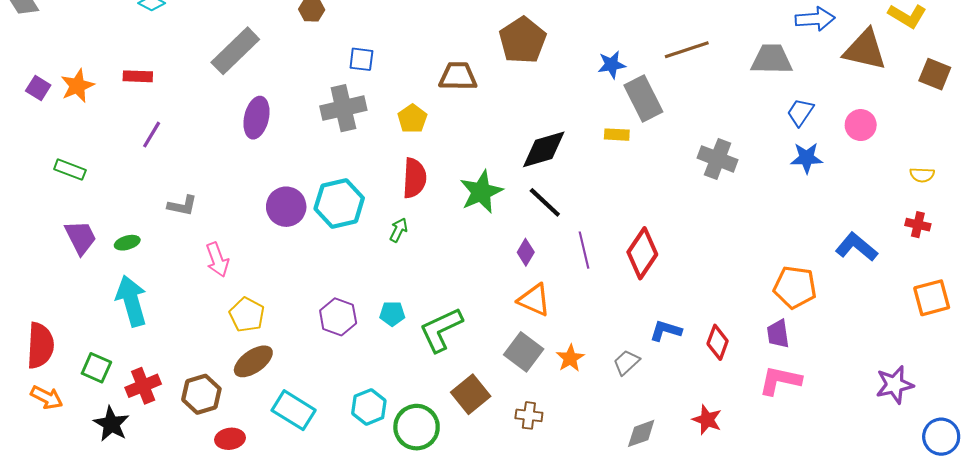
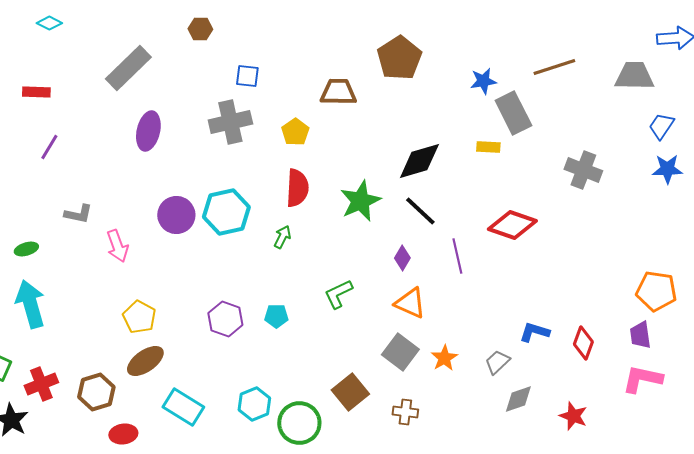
red diamond: (642, 253) -> (512, 225), moved, turned 75
pink arrow: (217, 260) -> (117, 246), moved
green L-shape: (441, 330) -> (338, 294), moved, size x0.7
gray diamond: (641, 433) -> (518, 399), moved

